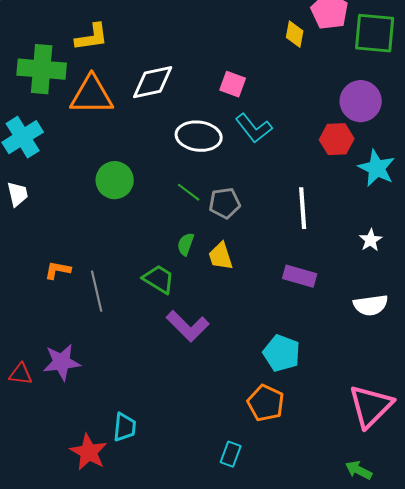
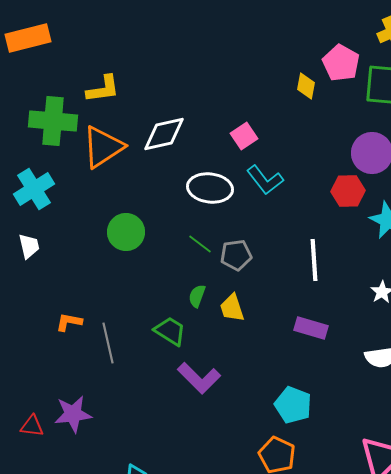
pink square: (233, 84) -> (244, 136), turned 36
orange triangle: (92, 95) -> (103, 147), turned -33

